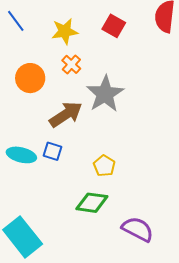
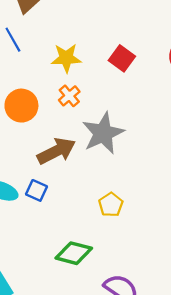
yellow pentagon: (104, 166) -> (111, 205), moved

